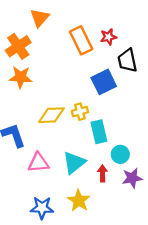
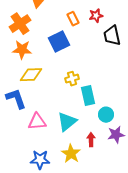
orange rectangle: (81, 40) -> (73, 19), size x0.6
blue square: (104, 82) -> (59, 42), moved
yellow diamond: (51, 115) -> (31, 75), moved
red arrow: (102, 173) -> (91, 140), moved

